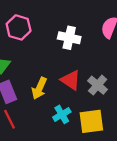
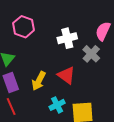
white cross: (69, 38) -> (67, 38), turned -30
gray cross: (98, 85) -> (91, 54), moved

